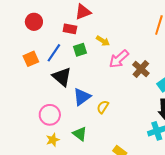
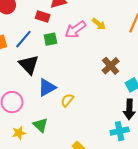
yellow arrow: (103, 41) -> (99, 24), moved
pink arrow: (119, 59) -> (75, 30), moved
yellow star: (53, 140) -> (19, 133), moved

